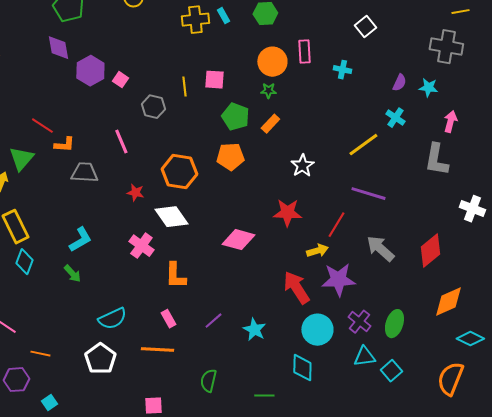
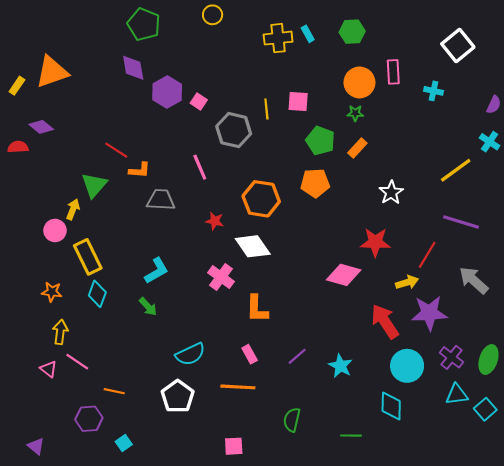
white square: (365, 27) -> (458, 45), size x1.4
gray hexagon: (153, 107) -> (234, 130), size x1.4
pink diamond: (238, 240) -> (344, 275), moved

